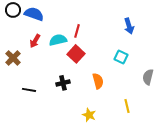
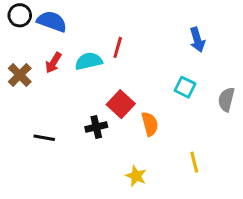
red square: (76, 54) -> (121, 104), moved
brown cross: (13, 58) -> (20, 75), moved
gray semicircle: (148, 77) -> (226, 99), moved

